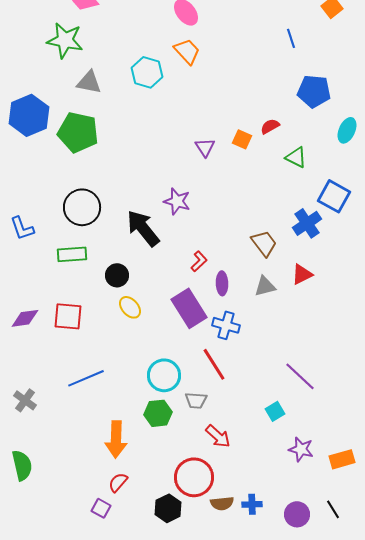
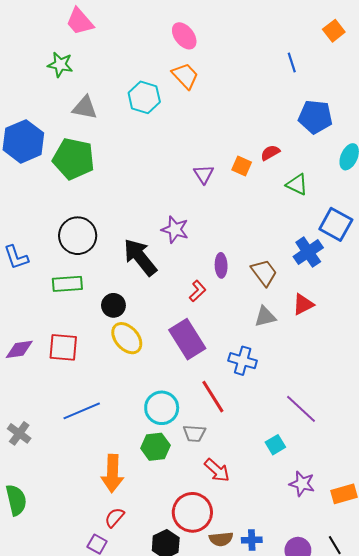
green star: (65, 40) -> (60, 65), size x0.7
purple ellipse: (222, 283) -> (221, 265), moved
yellow ellipse: (130, 307) -> (127, 338), size x1.4
blue cross: (226, 325) -> (243, 361), moved

